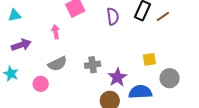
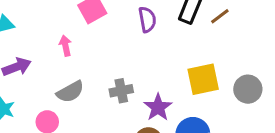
yellow square: (149, 59) -> (203, 79), size x1.6
gray circle: (170, 78) -> (248, 89), moved

